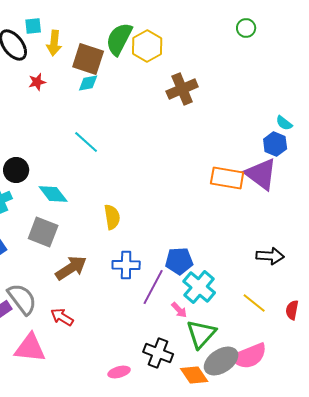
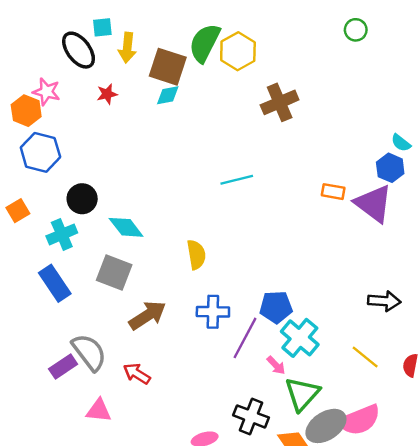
cyan line: (86, 142) -> (237, 180), moved, turned -56
orange rectangle: (227, 178) -> (333, 192), moved, size x0.6
pink triangle: (30, 348) -> (99, 410), size x0.7

